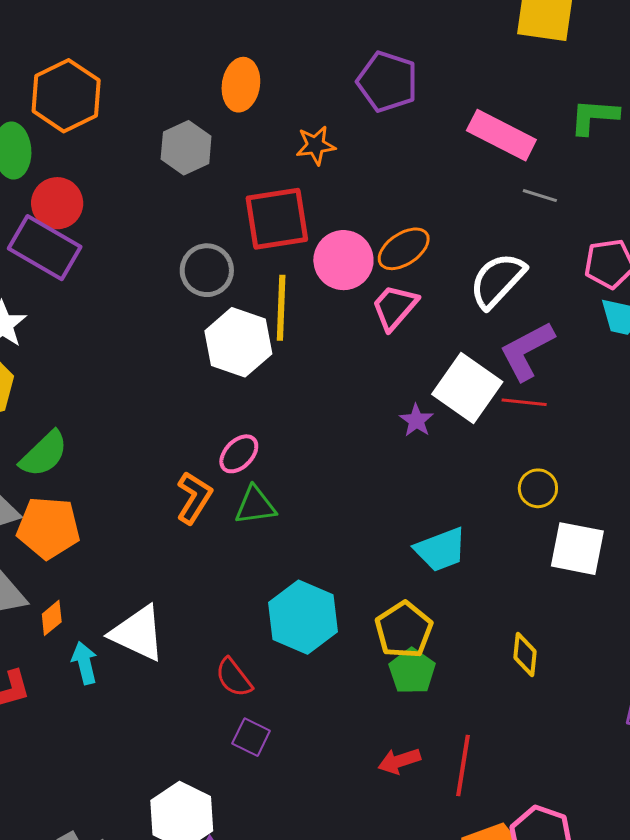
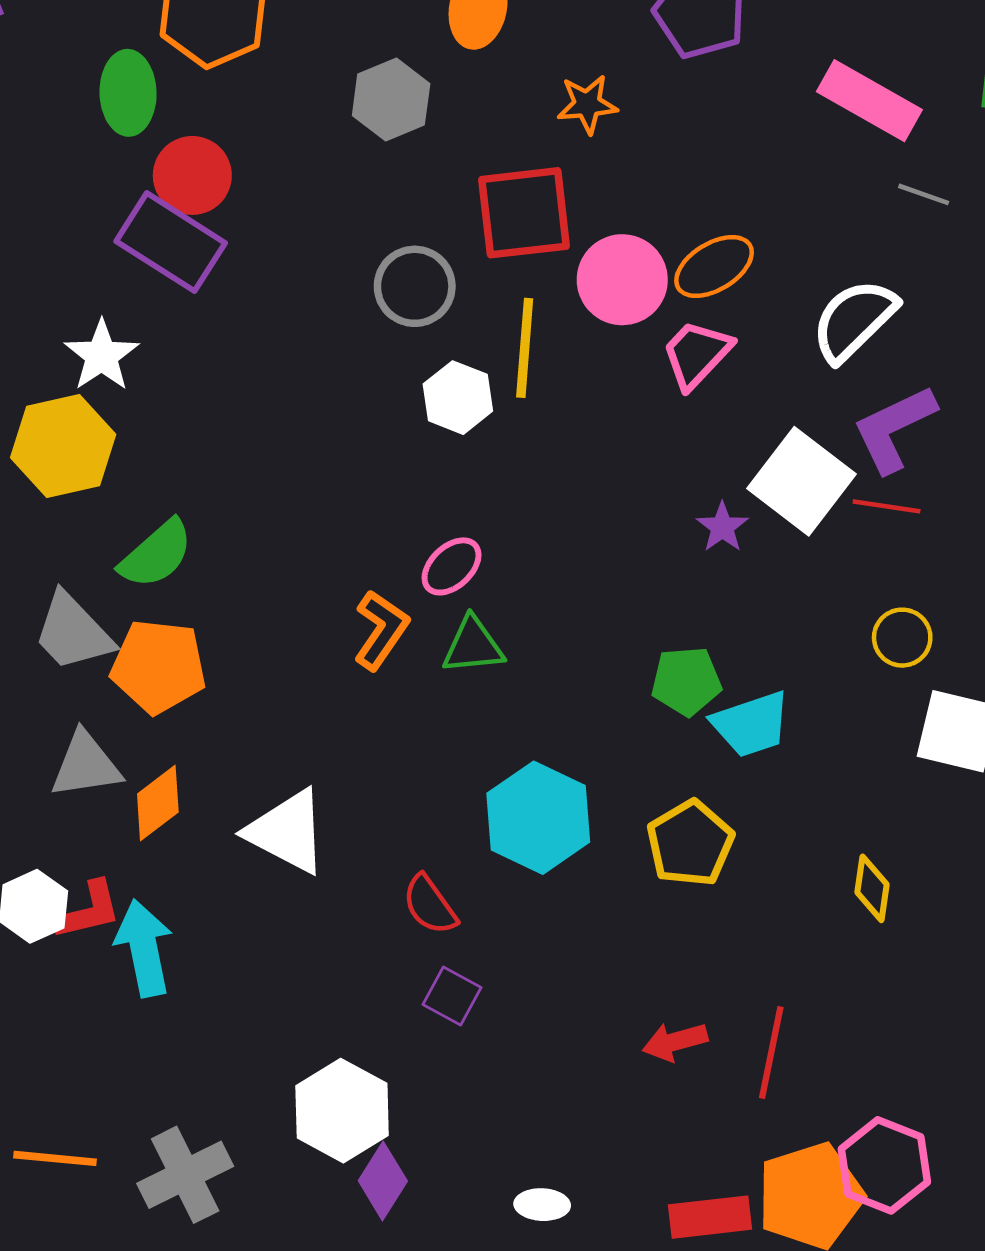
white hexagon: (238, 342) -> (458, 398), size x0.7
orange diamond: (52, 618) -> (158, 803), size x1.4
cyan arrow: (85, 663) -> (144, 948), moved, size x1.5
green pentagon: (412, 671) -> (686, 681), moved, turned 30

